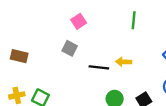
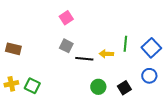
green line: (134, 20) -> (125, 44), moved
gray square: (70, 48) -> (66, 46), moved

